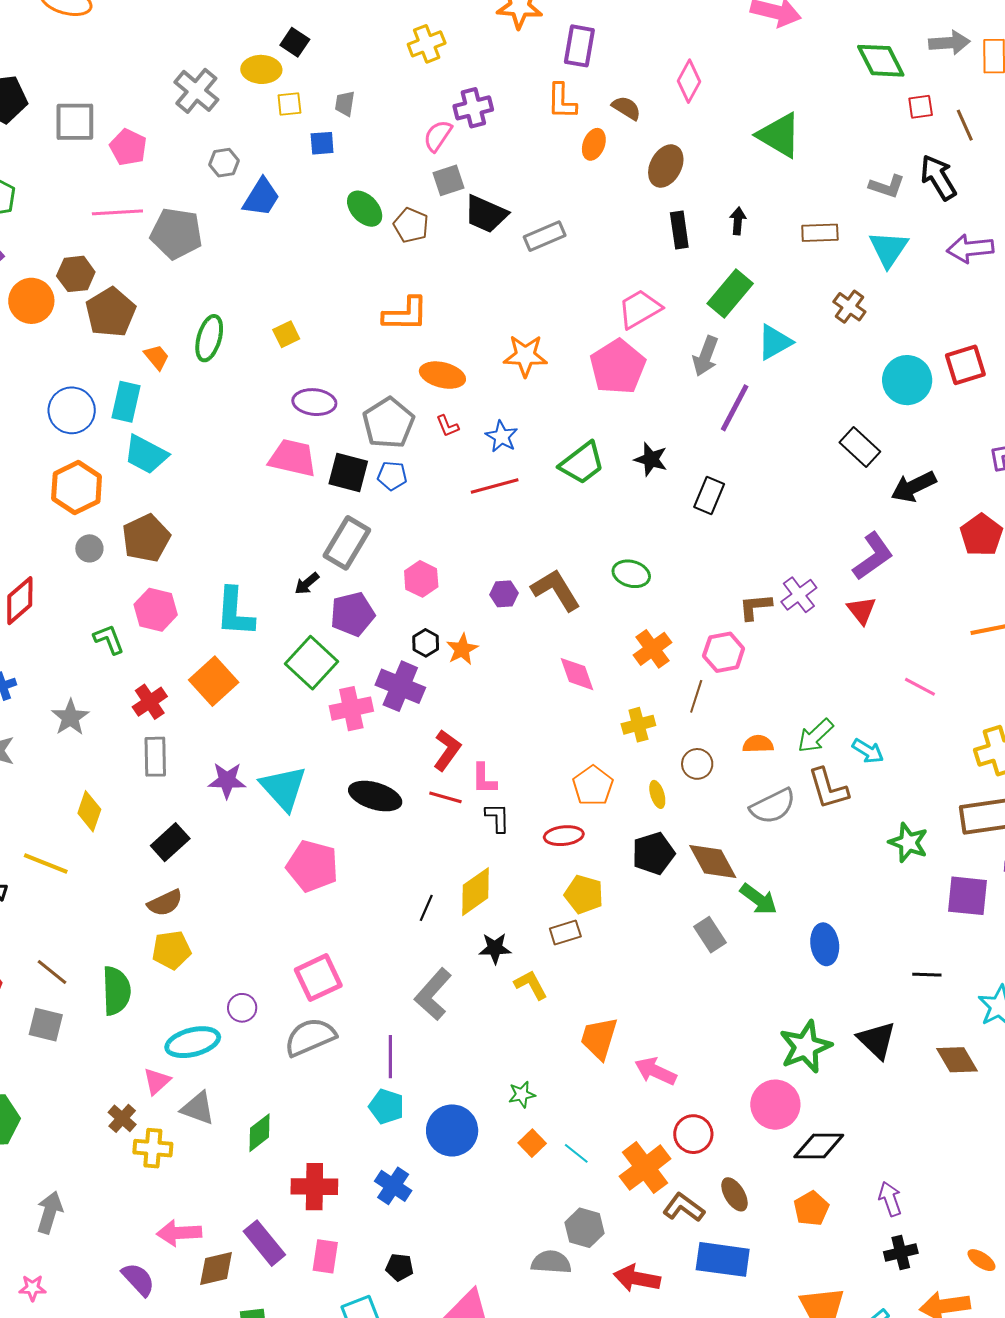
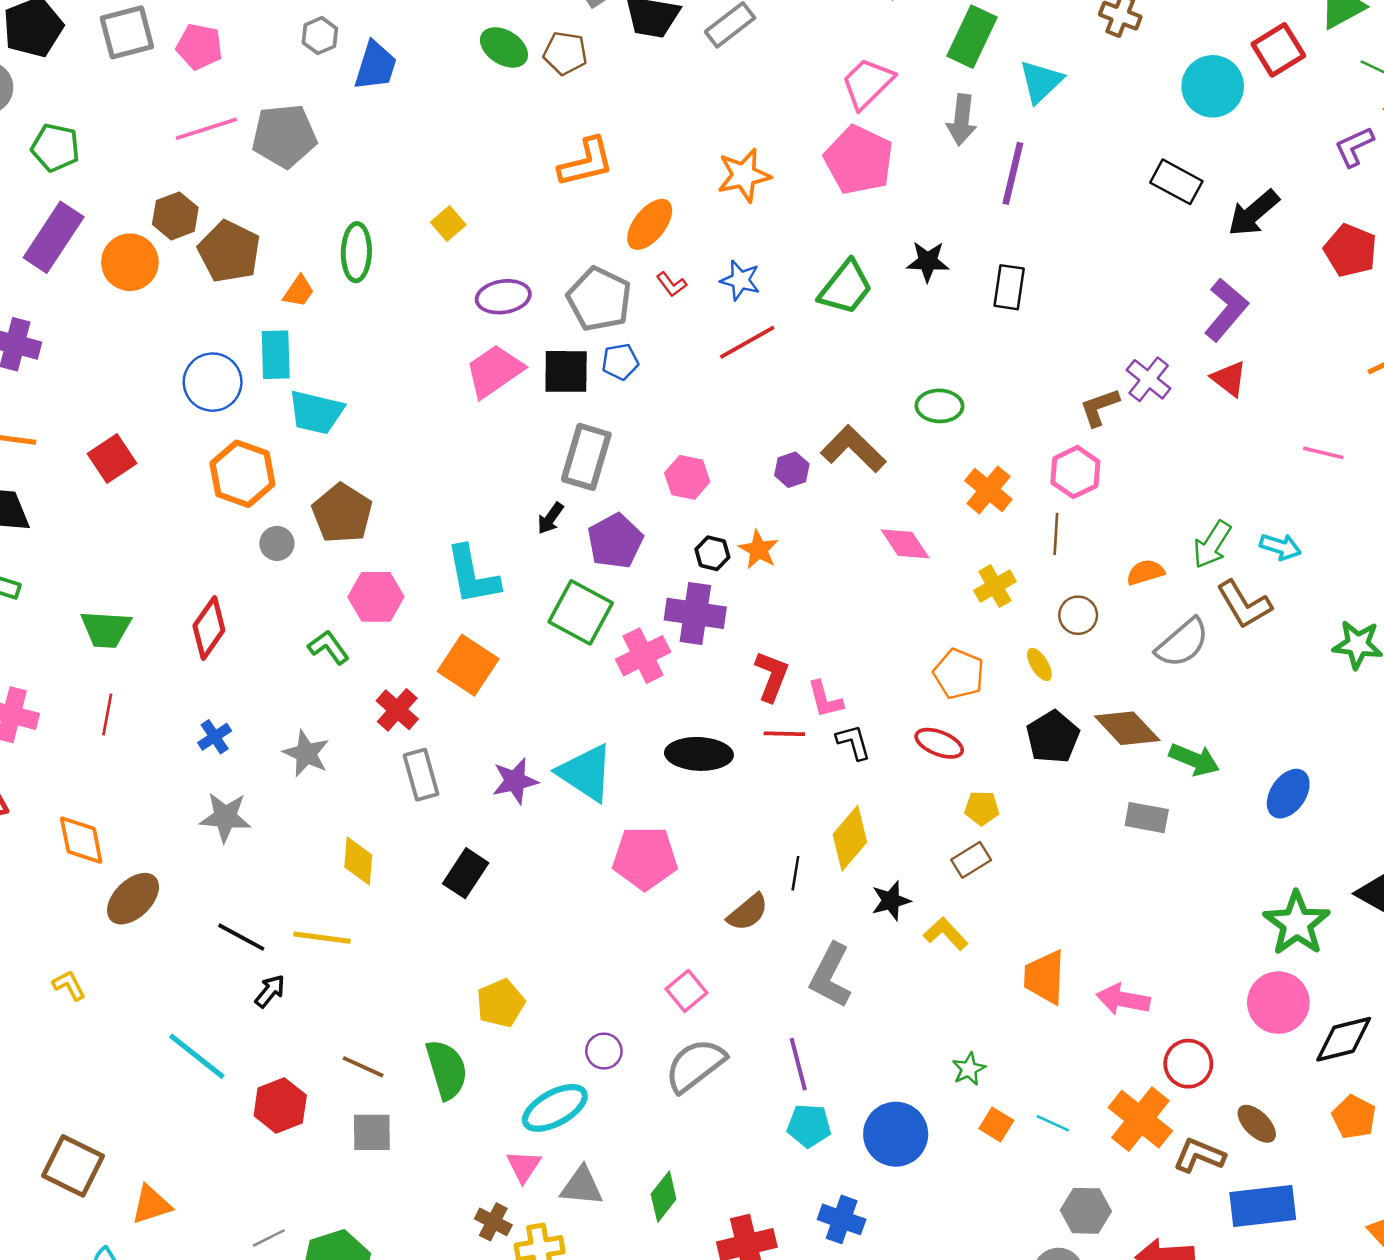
orange trapezoid: (157, 357) -> (299, 291), turned 88
orange ellipse: (442, 375) -> (650, 224), turned -51
pink trapezoid: (293, 458) -> (494, 371), turned -33
red ellipse: (564, 836) -> (939, 743), turned 42
yellow pentagon: (584, 894) -> (982, 808), size x0.7
brown semicircle: (165, 903) -> (748, 912), moved
gray rectangle: (710, 935) -> (1147, 818), turned -32
blue ellipse: (825, 944) -> (1288, 794), turned 57
pink square: (318, 978) -> (687, 991), size x0.7

